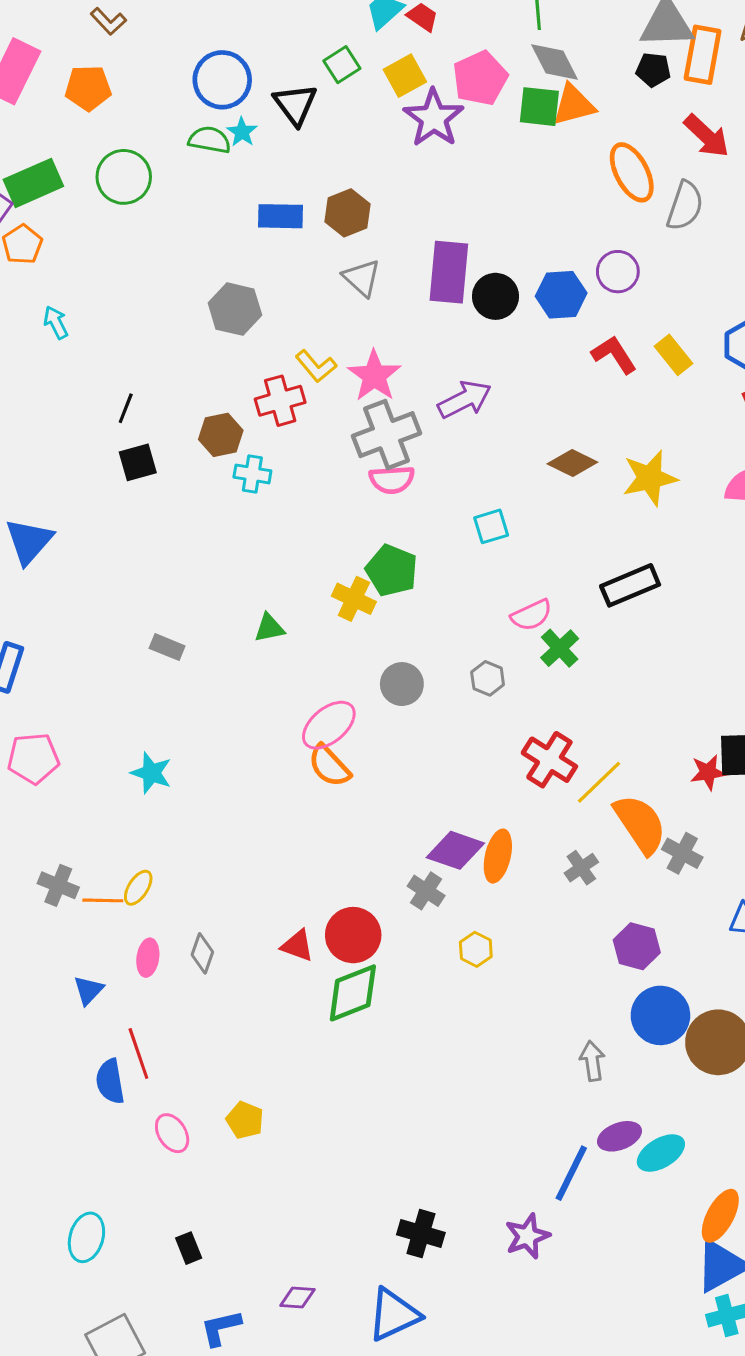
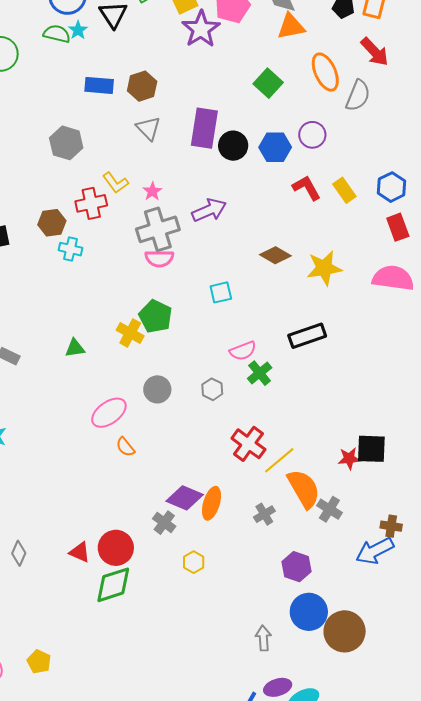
green square: (539, 107) -> (268, 83), moved, turned 32
pink star: (374, 376) -> (152, 191), size x0.6
orange semicircle: (329, 766) -> (125, 447), moved, size x0.7

